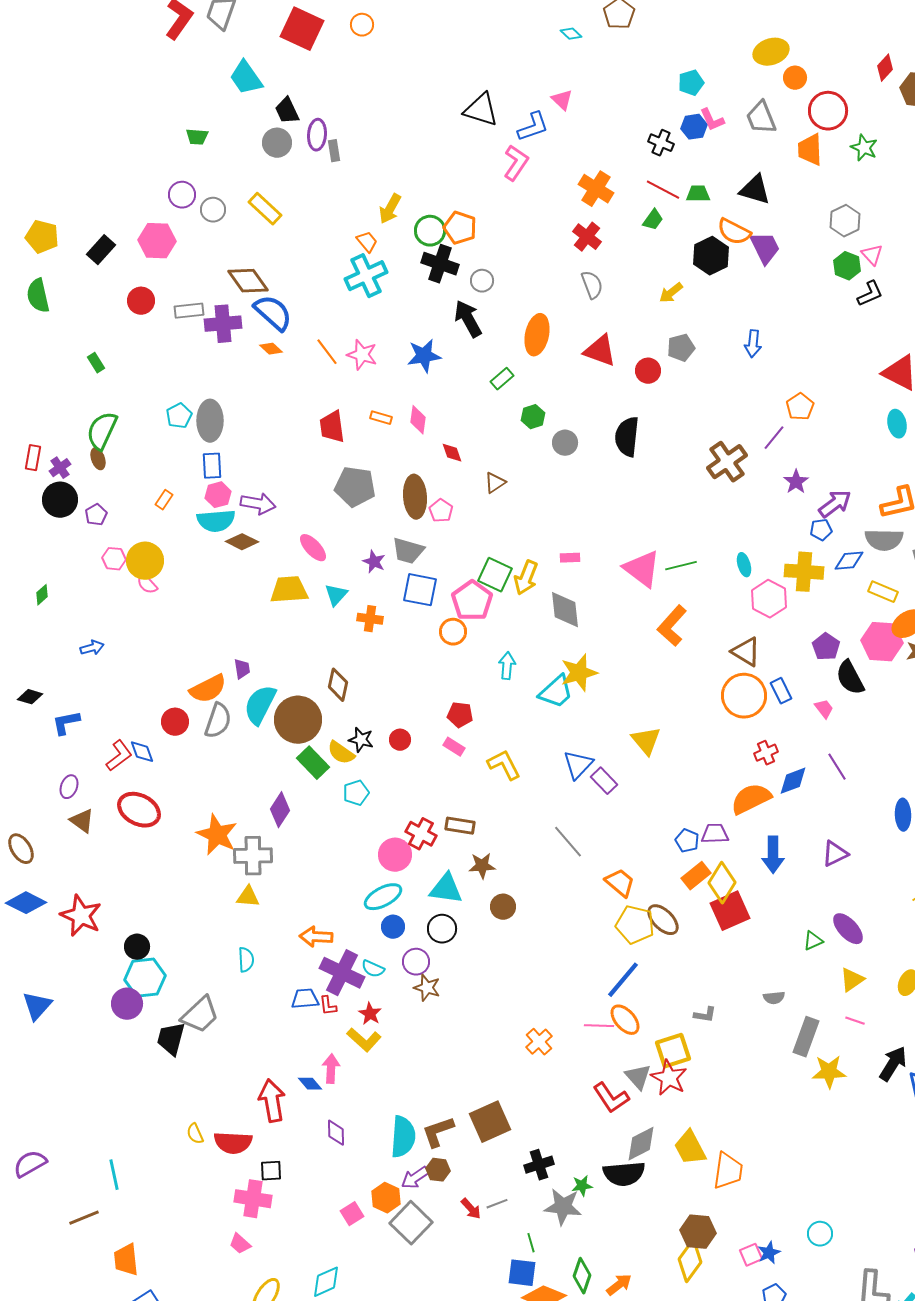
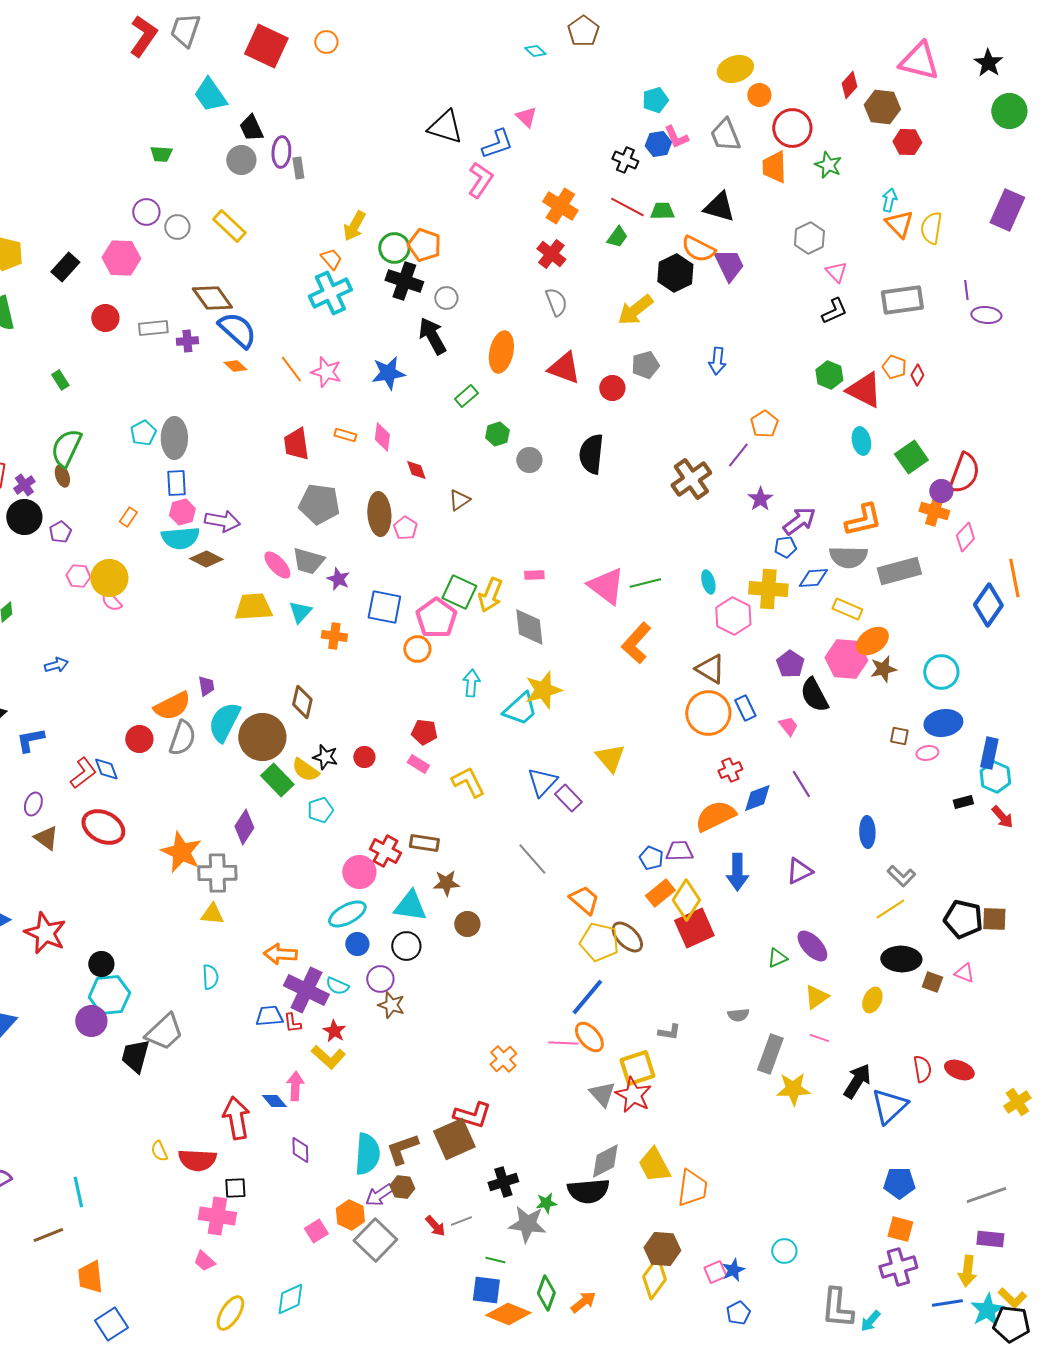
green hexagon: (847, 266) -> (829, 375), moved
yellow arrow: (671, 293) -> (635, 310), size x1.5
purple cross: (223, 324) -> (187, 341), size x0.6
gray trapezoid: (408, 551) -> (308, 561), moved
red L-shape: (611, 1098) -> (472, 1115), moved, turned -39
green line: (531, 1243) -> (495, 1260), turned -60

